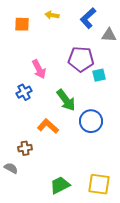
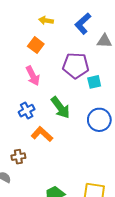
orange square: (22, 24) -> (36, 45), moved, turned 35
blue cross: (24, 92) -> (27, 111), moved
blue circle: (91, 121) -> (99, 120), moved

